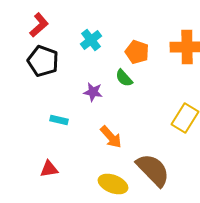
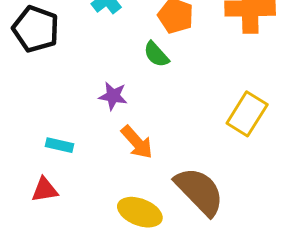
purple star: (93, 92) -> (113, 96), moved
cyan rectangle: (59, 120) -> (59, 145), moved

